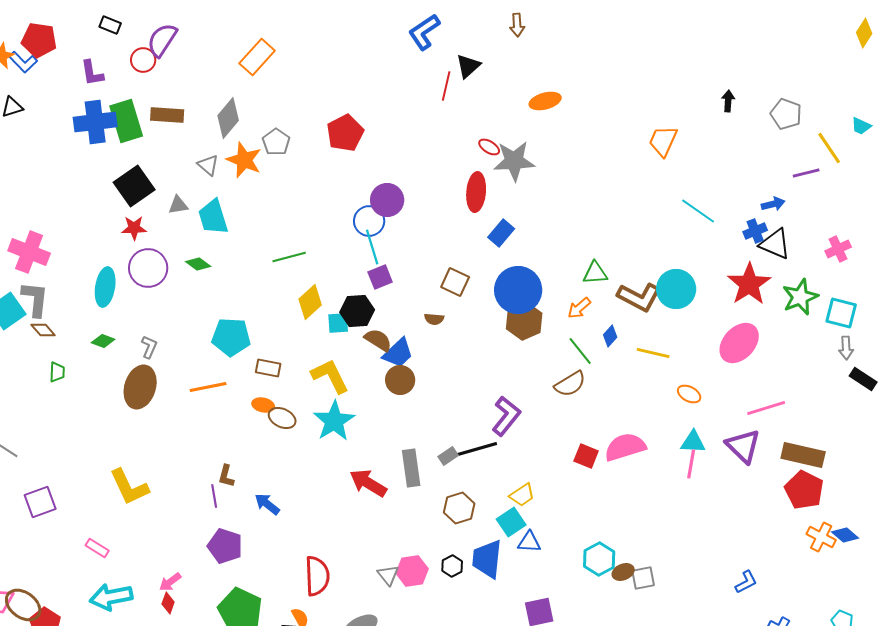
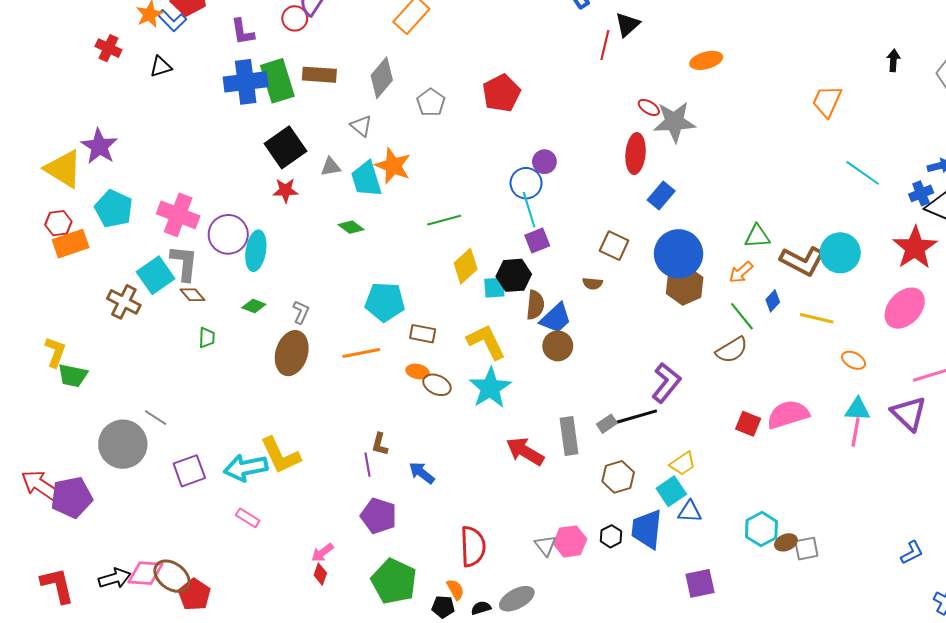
orange star: (244, 160) -> (393, 166), moved
purple circle: (387, 200) -> (544, 162), size x0.7
purple circle: (148, 268) -> (228, 234), moved
brown semicircle: (378, 340) -> (535, 305), turned 64
cyan arrow: (111, 597) -> (246, 468), moved

